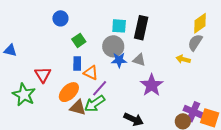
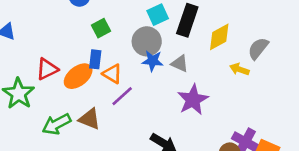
yellow diamond: (200, 23) -> (219, 37), moved
cyan square: (119, 26) -> (158, 15), turned -35
red triangle: (43, 75) -> (47, 69), turned 30
orange ellipse: (69, 92) -> (78, 76), moved
green arrow: (95, 104) -> (57, 124), moved

